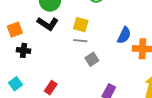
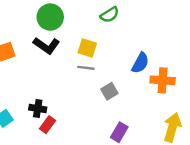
black cross: (24, 50) -> (38, 109), moved
gray square: (92, 59) -> (109, 91), moved

